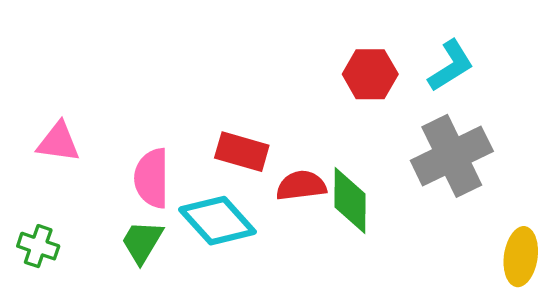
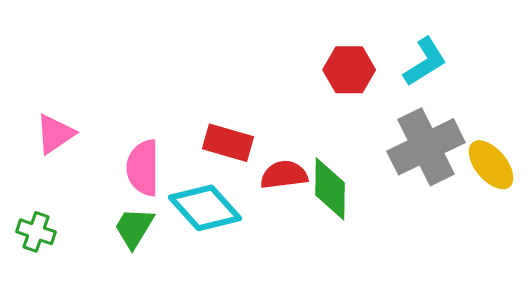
pink triangle: (58, 142) -> (55, 134), turned -42
yellow ellipse: (521, 257) -> (491, 165), moved, turned -48

